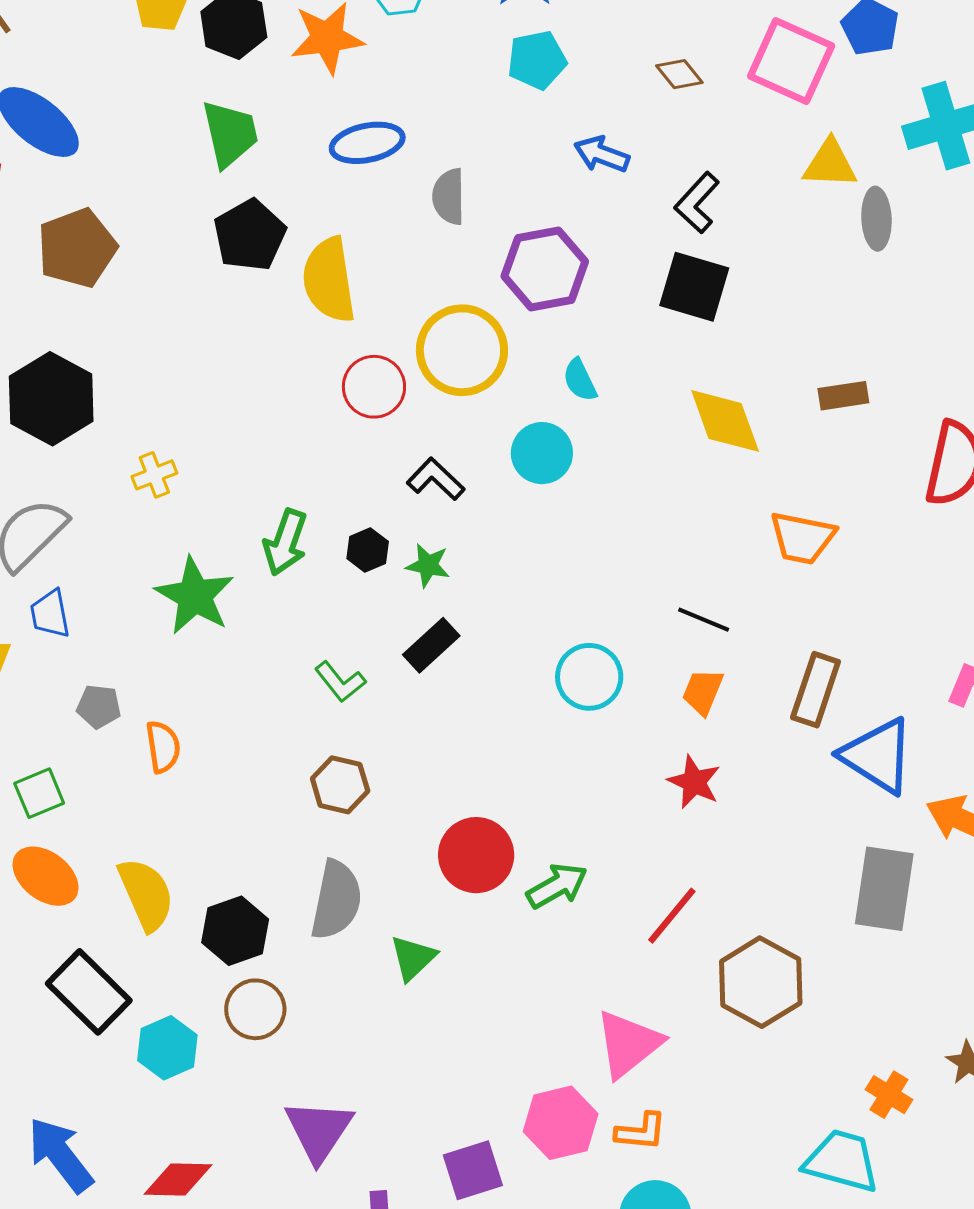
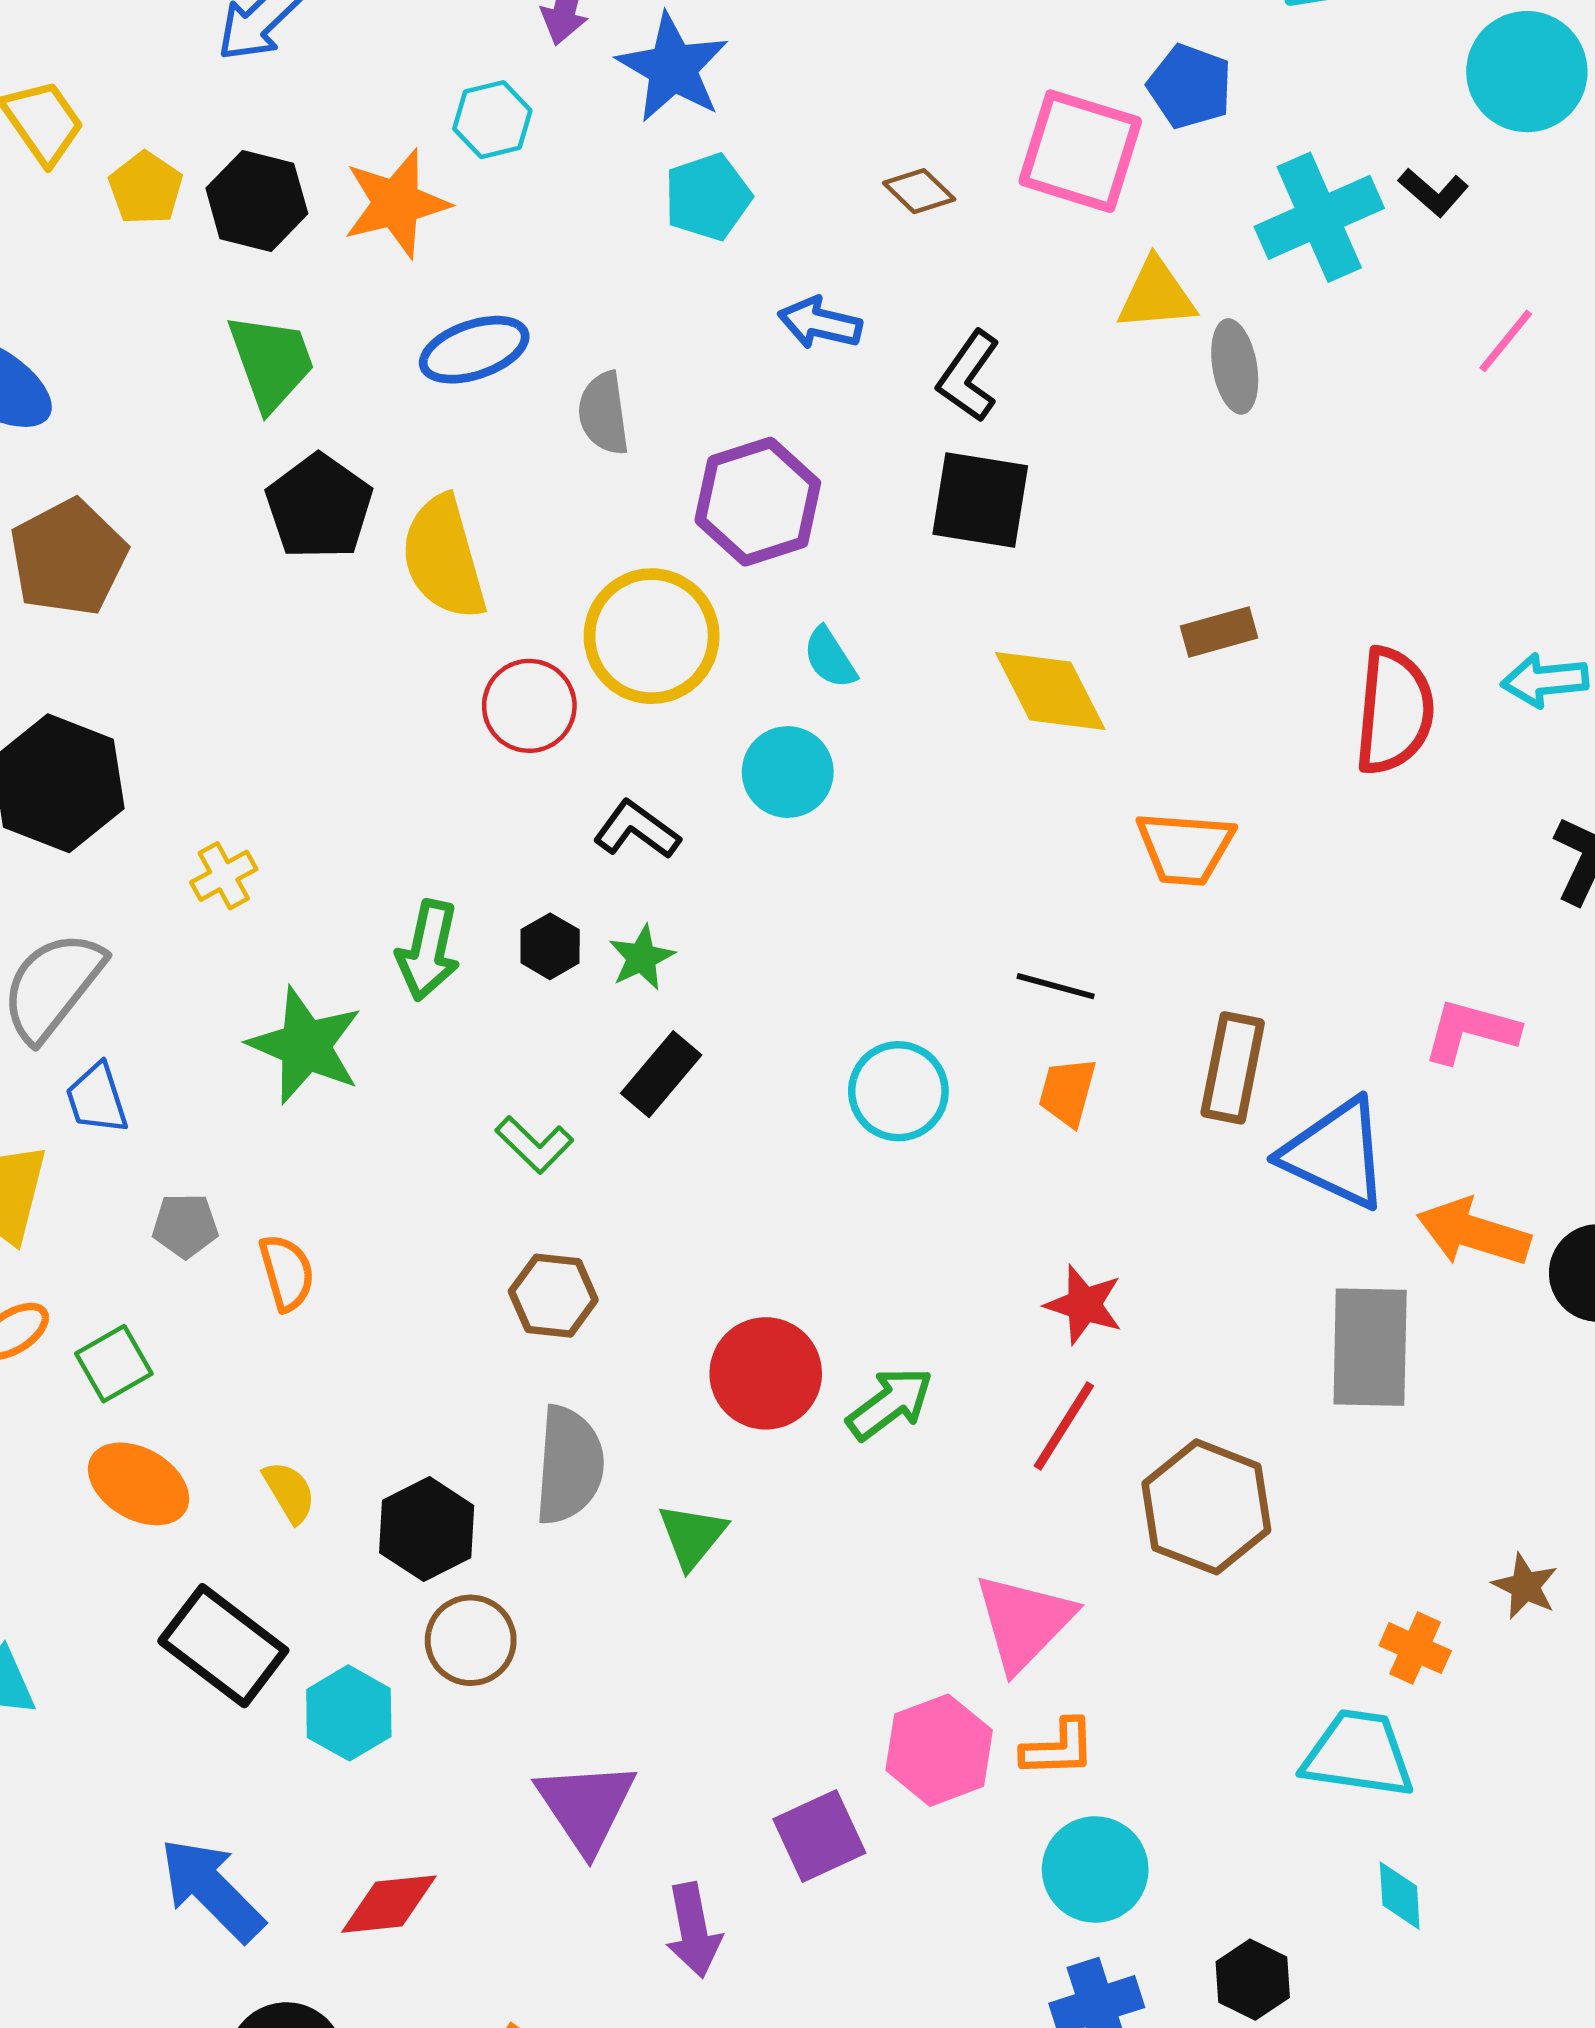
green star: (428, 565) -> (642, 958), turned -30
red star: (694, 782) -> (1084, 1305), moved
yellow semicircle: (146, 894) -> (289, 1492), size x0.6

